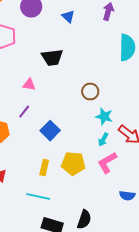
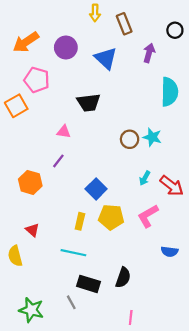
blue triangle: (68, 16) -> (106, 58), size x1.6
cyan star: (104, 116) -> (152, 137), moved
blue square: (50, 130) -> (96, 189), moved
cyan arrow: (103, 140) -> (145, 178), moved

